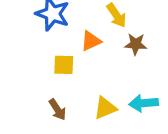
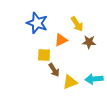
brown arrow: (57, 110) -> (54, 70), moved

